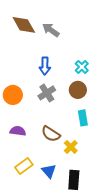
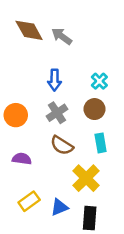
brown semicircle: (51, 134) -> (62, 145), moved
yellow cross: (71, 147) -> (86, 178), size x1.6
blue triangle: (49, 171) -> (59, 207), turned 49

